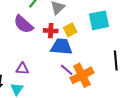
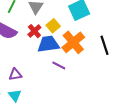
red cross: (51, 31) -> (34, 31), turned -32
orange cross: (82, 75) -> (73, 42), moved

